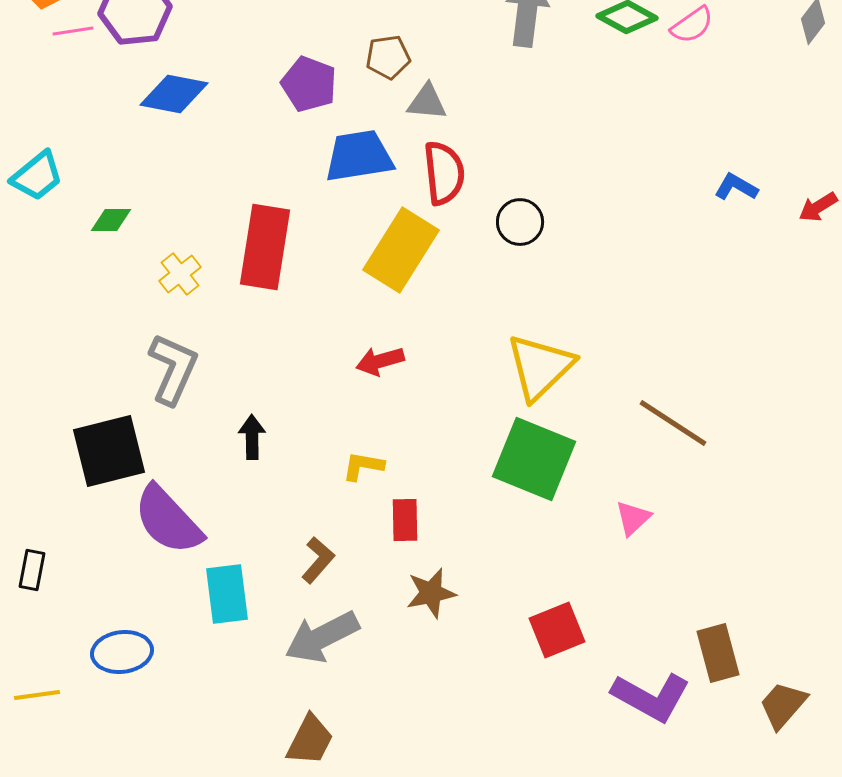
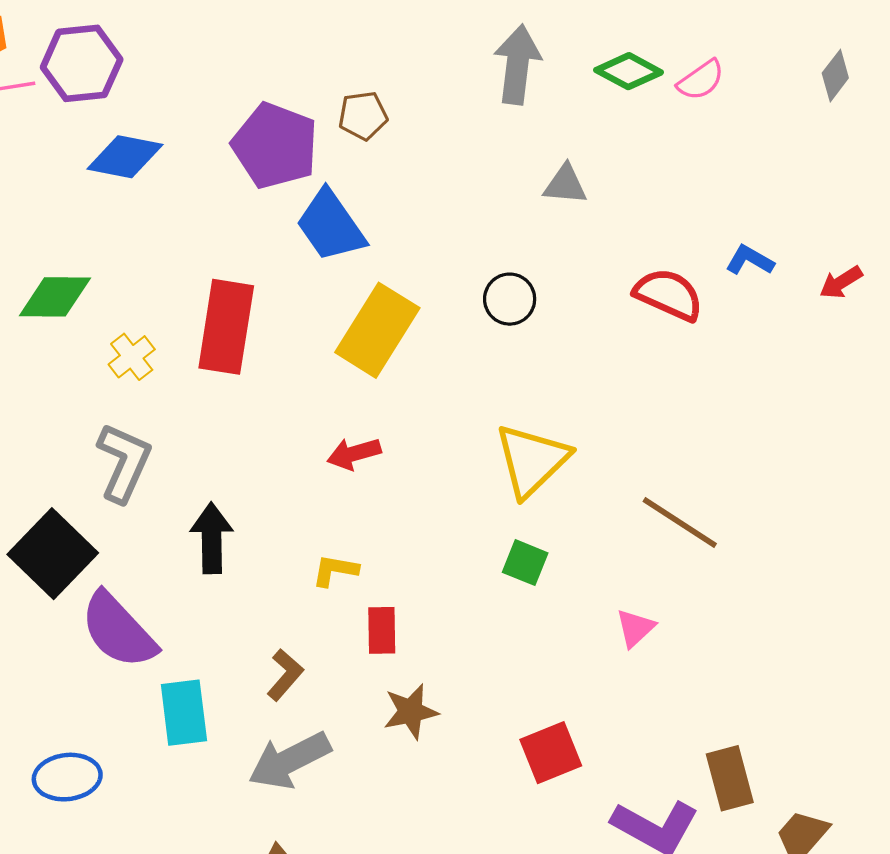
purple pentagon: (309, 84) -> (275, 146), size x1.4
gray triangle: (427, 102) -> (565, 185), moved
blue trapezoid: (359, 156) -> (331, 226), turned -116
red semicircle: (444, 173) -> (669, 295), moved, turned -60
green diamond: (111, 220) -> (55, 297), size x1.6
black arrow: (252, 437) -> (212, 538), size x1.4
black square: (109, 451) -> (53, 554), turned -32
green square: (534, 459) -> (525, 563), size x0.5

